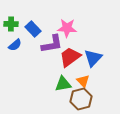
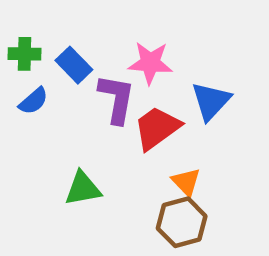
purple L-shape: (52, 44) -> (117, 99), turned -70
blue triangle: (93, 58) -> (211, 101), moved
green triangle: (63, 84) -> (83, 189), moved

